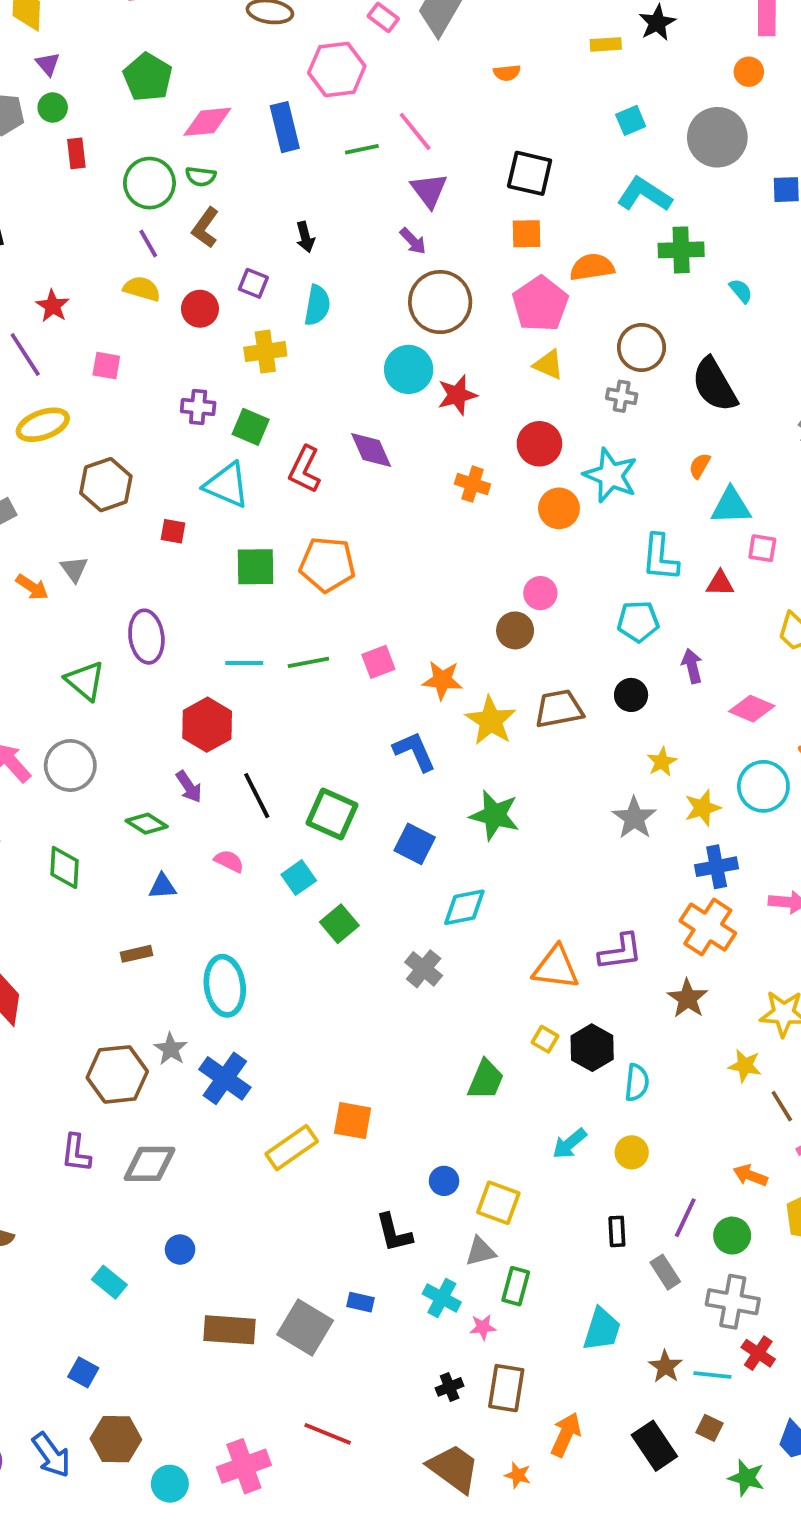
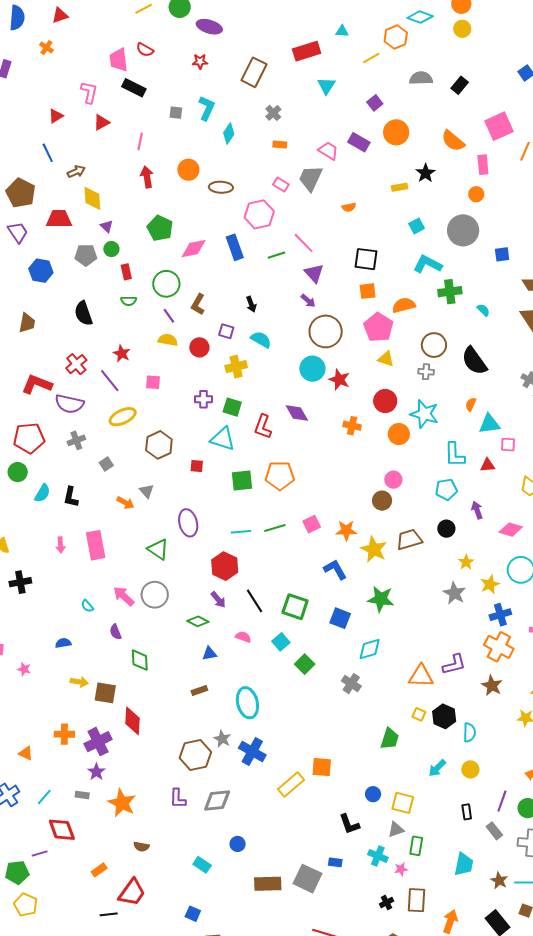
green semicircle: (201, 176) -> (129, 301), moved
cyan semicircle: (317, 305) -> (261, 340), turned -65
red star: (457, 395) -> (339, 380), turned -30
green diamond: (65, 867) -> (140, 660), moved

